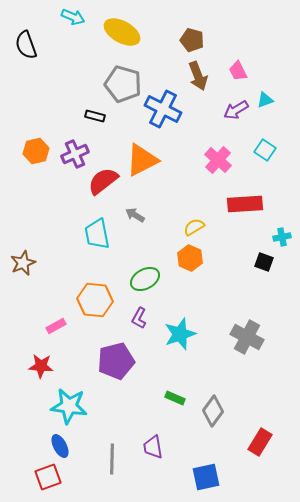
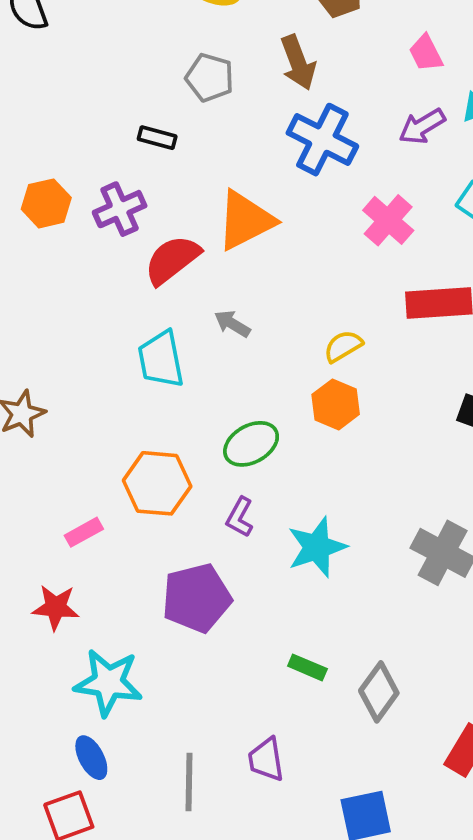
brown arrow: (198, 76) -> (298, 63), moved
gray pentagon: (123, 84) -> (210, 78), size x0.7
blue cross: (163, 109) -> (322, 140), moved

